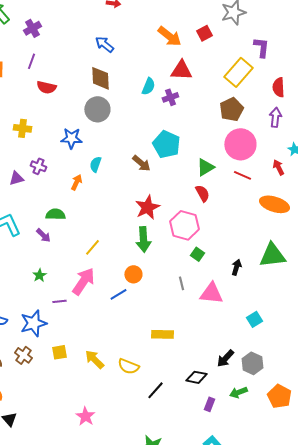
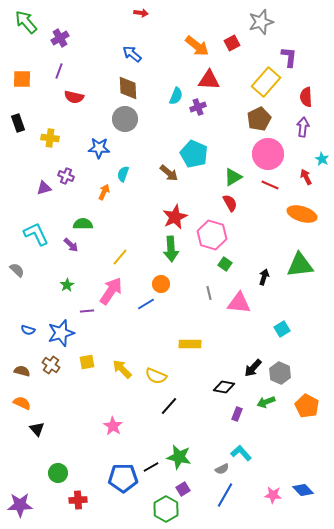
black line: (155, 390) -> (169, 406), moved

